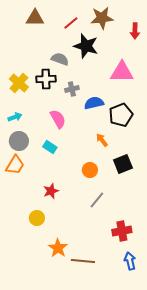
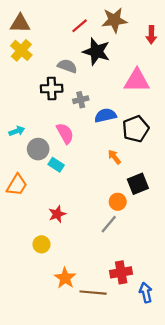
brown triangle: (35, 18) -> (20, 23), moved
yellow cross: (19, 83) -> (21, 50), moved
gray circle: (19, 141) -> (38, 149), moved
orange circle: (90, 170) -> (118, 202), moved
red cross: (122, 231) -> (121, 272), moved

